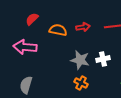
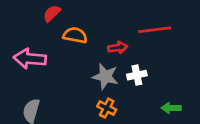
red semicircle: (32, 19) -> (52, 13), moved
red arrow: (83, 27) -> (118, 48), moved

